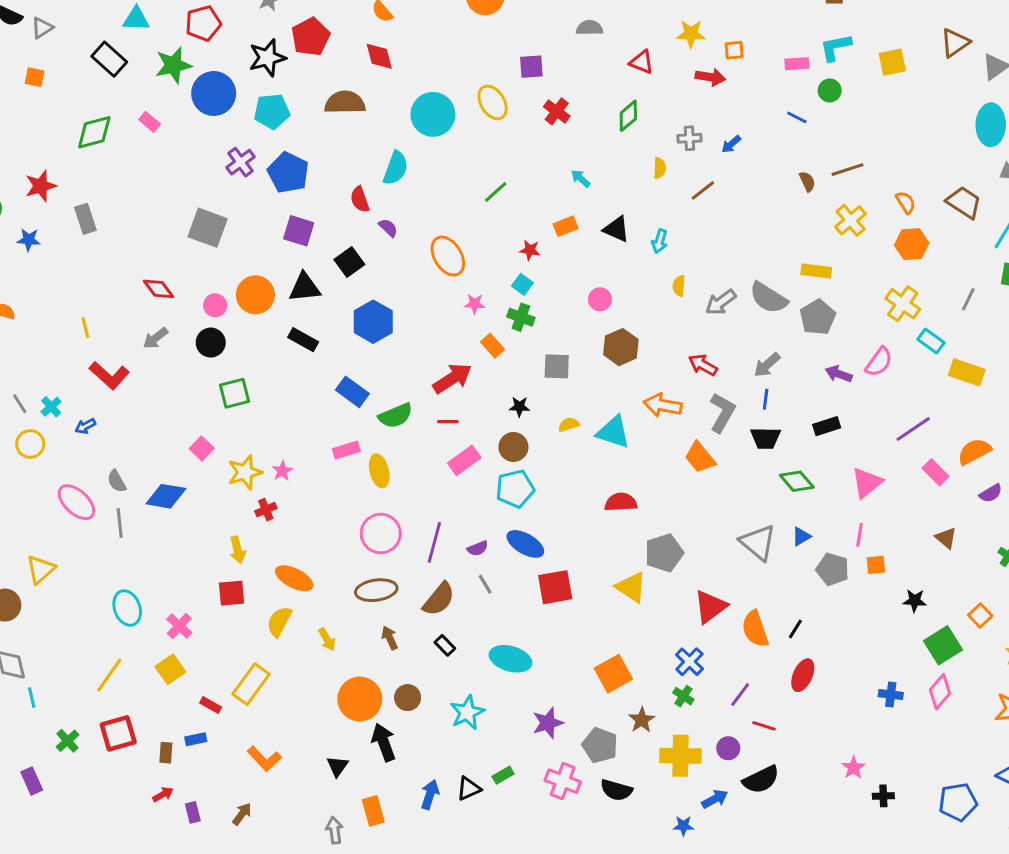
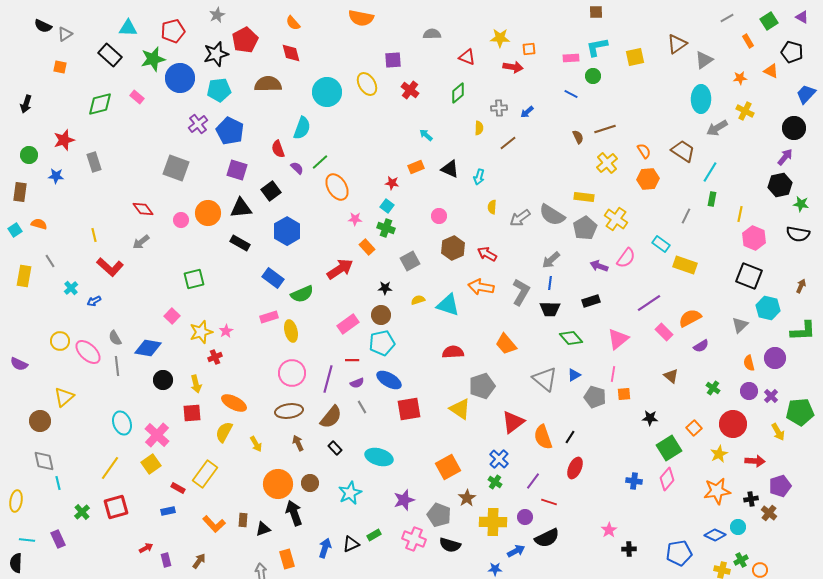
green line: (496, 192) -> (320, 162), moved
yellow cross: (903, 304) -> (616, 219), moved
black circle: (211, 343) -> (163, 380), moved
red arrow: (703, 365) -> (487, 254), moved
gray square: (557, 366) -> (410, 261), turned -30
gray line: (20, 404) -> (50, 261), moved
red line: (448, 422) -> (352, 360), moved
yellow circle: (30, 444) -> (60, 341), moved
orange trapezoid: (700, 457) -> (506, 344), moved
pink cross: (179, 626) -> (157, 435), size x1.4
brown rectangle: (166, 753) -> (243, 520), moved
black triangle: (337, 766) -> (263, 529), turned 35

